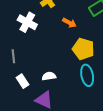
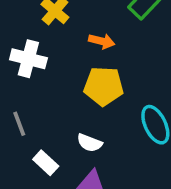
yellow pentagon: (83, 49) -> (104, 86), moved
white semicircle: (49, 76) -> (89, 143), turned -136

